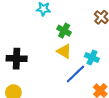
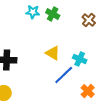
green cross: (64, 31) -> (53, 14), moved

